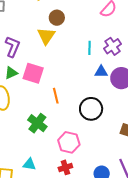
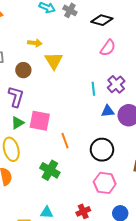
brown circle: (57, 18) -> (23, 70), moved
yellow triangle: (46, 36) -> (54, 61), moved
pink hexagon: (69, 142) -> (105, 183), moved

